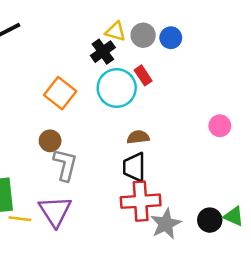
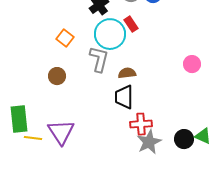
orange square: (60, 93) -> (65, 38), size x0.7
gray L-shape: (65, 165) -> (99, 59), moved
red cross: (141, 201) -> (141, 124), moved, size x0.7

